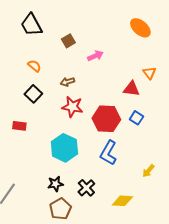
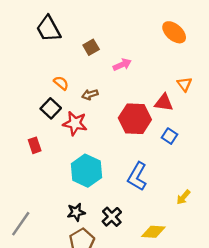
orange semicircle: (34, 66) -> (61, 83), moved
red star: (72, 107) -> (75, 123), moved
red hexagon: (106, 119) -> (135, 119), moved
red rectangle: (19, 126) -> (35, 145), turned 64

